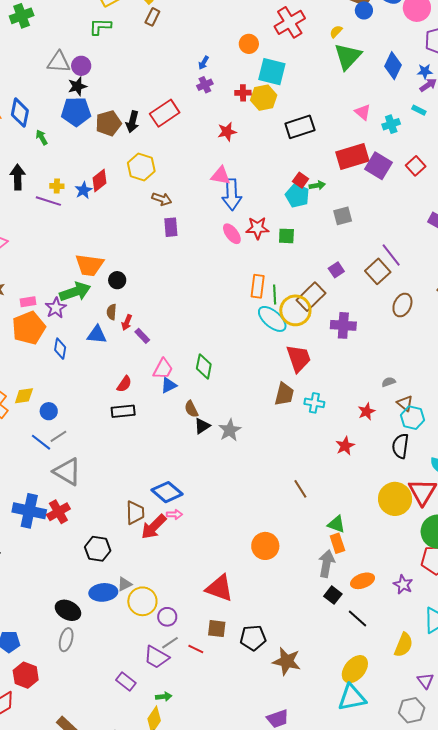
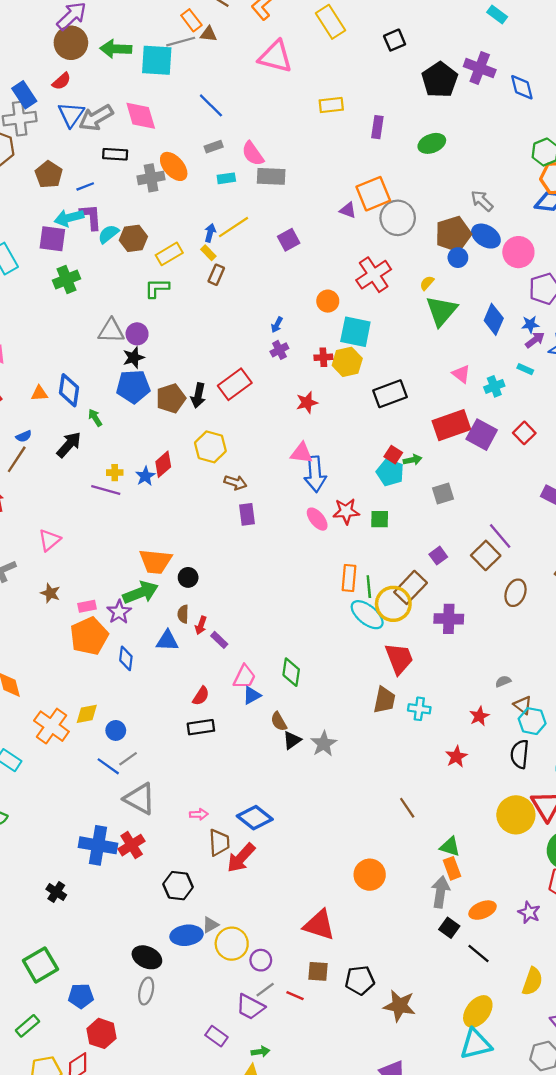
black arrow: (18, 177) -> (69, 445), moved, turned 45
pink arrow: (174, 514) -> (199, 814), moved

